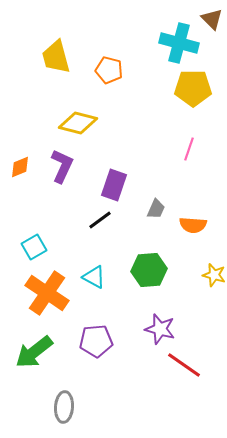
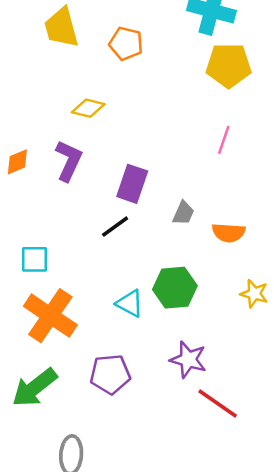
yellow diamond: (78, 123) -> (88, 108), size x0.7
cyan square: (34, 247) -> (35, 259), turned 30
cyan triangle: (94, 277) -> (130, 303), moved

